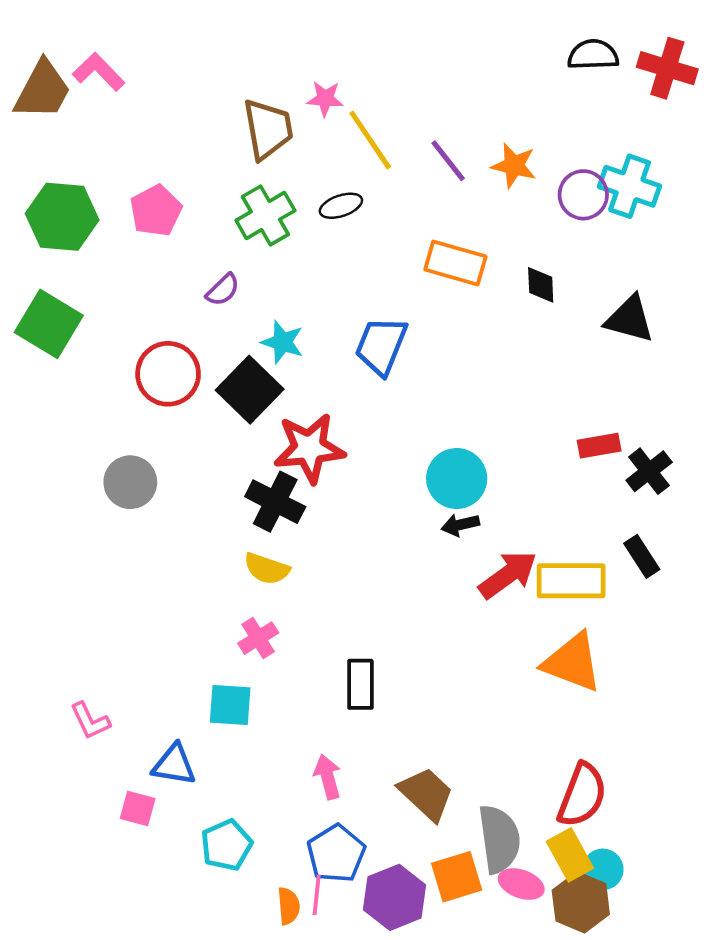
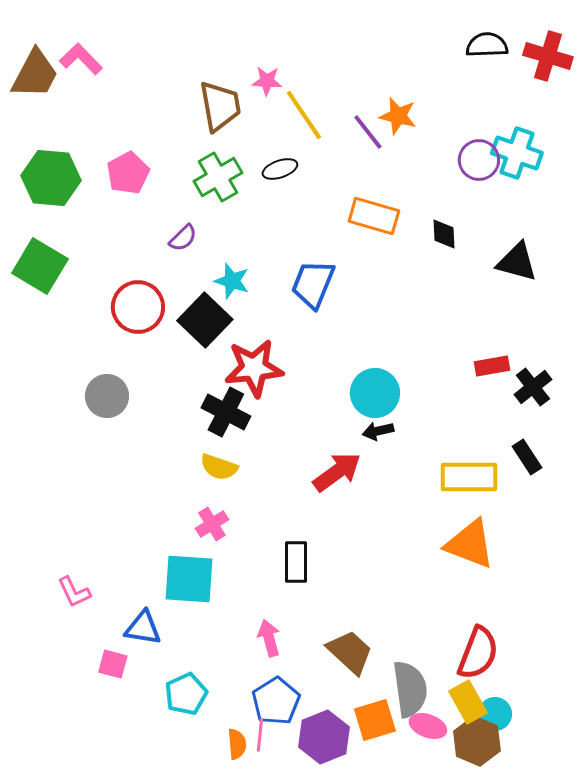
orange star: (514, 166) -> (398, 116), moved
red arrow: (508, 575) -> (337, 472), moved
cyan square: (230, 705) -> (189, 579), size x1.4

